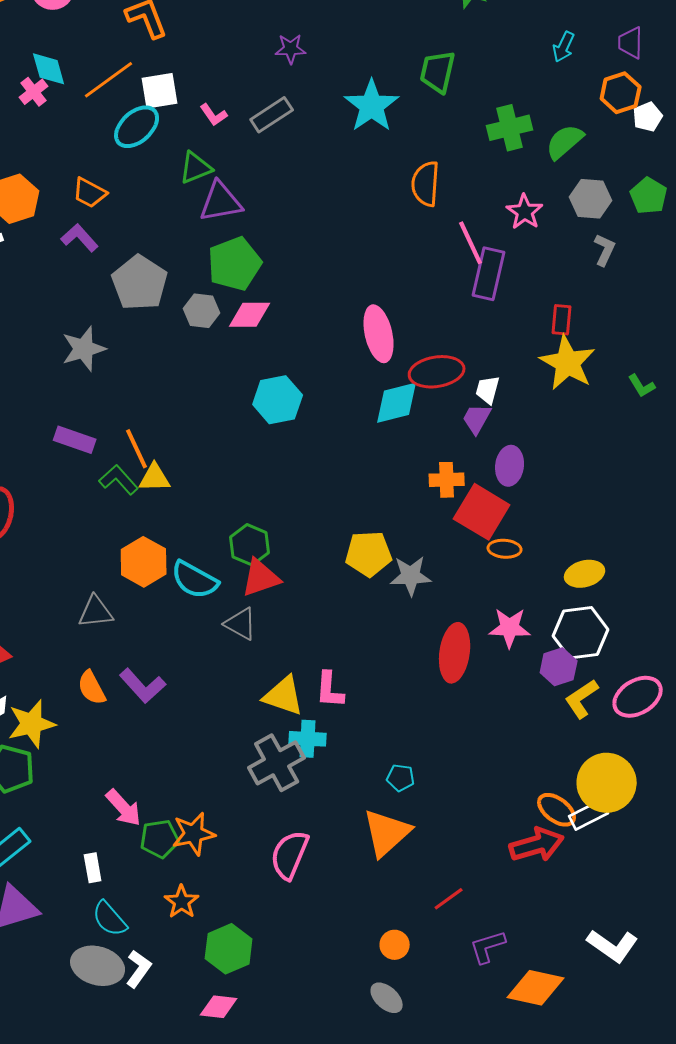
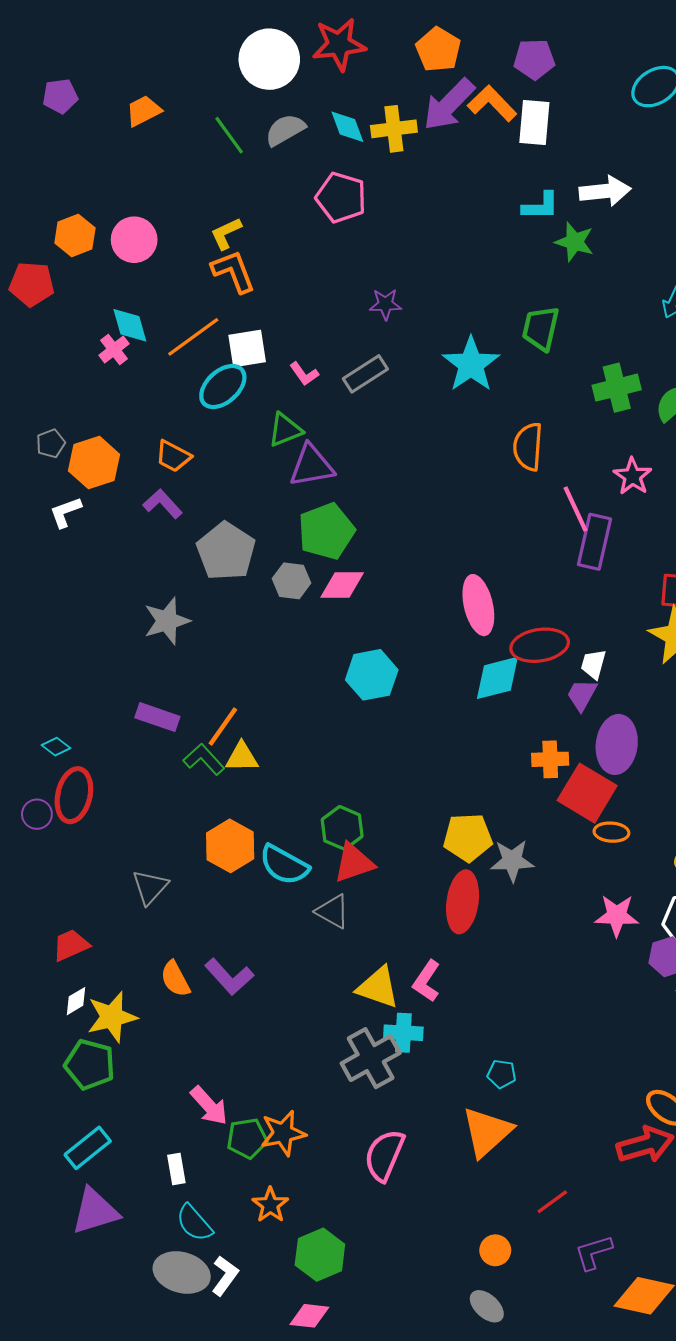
orange line: (137, 449) -> (223, 727), turned 60
purple ellipse: (510, 466) -> (617, 744), size x1.4
gray triangle: (96, 612) -> (150, 887), moved, turned -42
red ellipse: (455, 653) -> (463, 902), moved
pink L-shape: (330, 690) -> (427, 981), turned 30

